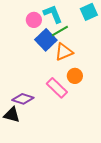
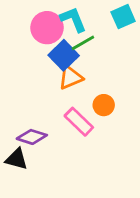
pink circle: (34, 20) -> (47, 28), size x1.5
orange triangle: (64, 52) -> (71, 77), moved

